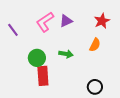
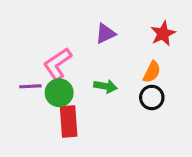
pink L-shape: (45, 22) -> (58, 64), moved
purple line: (13, 30) -> (30, 86), moved, turned -56
black circle: (95, 87) -> (152, 97), moved

